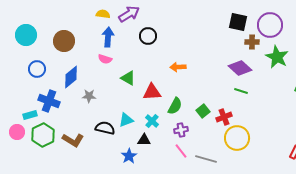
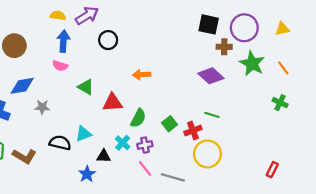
blue diamond: (71, 77) -> (22, 86), turned 30
green line: (241, 91) -> (212, 115), moved
cyan cross: (152, 121) -> (123, 143), moved

